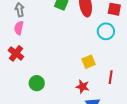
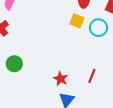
yellow square: (89, 62) -> (77, 21), moved, turned 32

